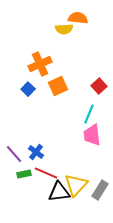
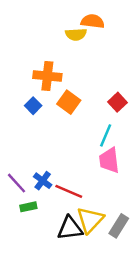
orange cross: (40, 64) -> (47, 76), turned 30
orange square: (58, 86) -> (69, 102), turned -30
red line: (46, 173) -> (69, 191), moved

